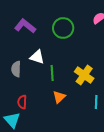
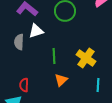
white triangle: (37, 57) -> (36, 31), moved, turned -35
gray semicircle: (16, 69) -> (19, 42), moved

